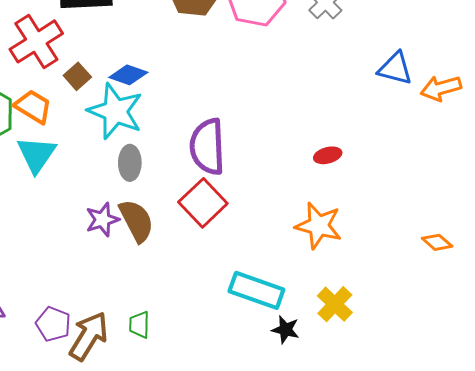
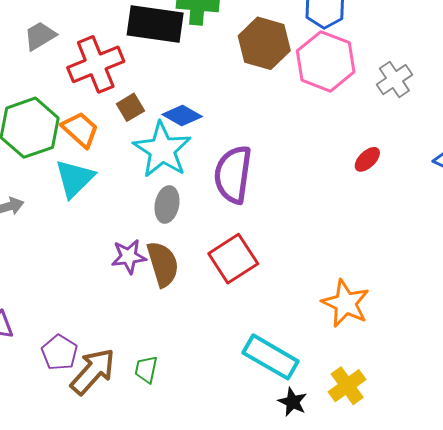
purple semicircle: (207, 147) -> (233, 174), moved
red ellipse: (328, 155) -> (367, 159), moved, turned -40

